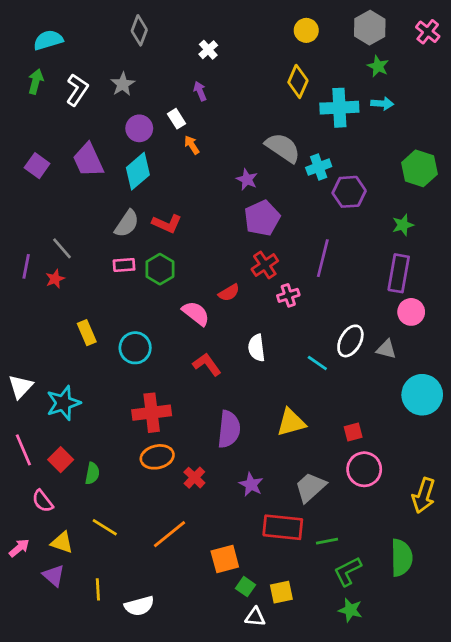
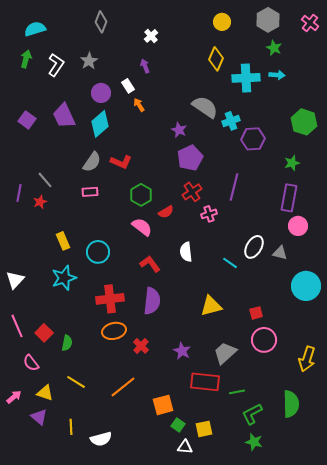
green hexagon: (160, 269) -> (141, 195), moved
cyan star: (63, 403) -> (64, 278), moved
purple semicircle: (229, 429) -> (152, 301), moved

